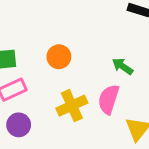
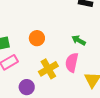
purple circle: (19, 125) -> (27, 87), moved

